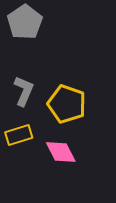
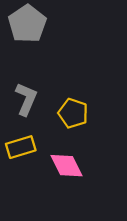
yellow pentagon: (67, 104) -> (73, 113), size x0.7

